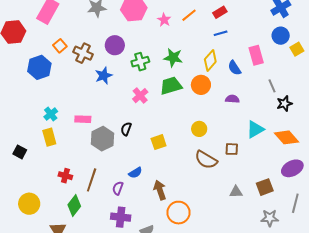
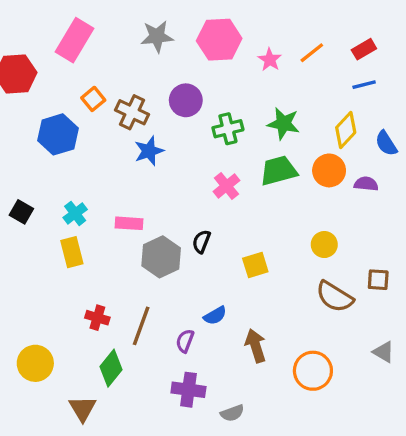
blue star: (104, 76) -> (149, 151), moved
purple semicircle: (232, 99) -> (366, 184), moved
black square: (20, 152) -> (21, 212), moved
gray triangle: (236, 192) -> (384, 352), turned 32
orange circle: (179, 213) -> (313, 371), moved

